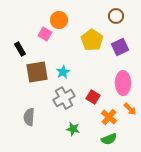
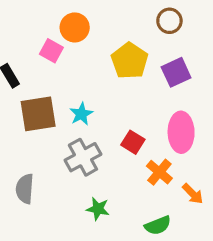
red square: (93, 97) -> (133, 142), moved
orange arrow: (130, 109) -> (193, 194), moved
orange cross: (109, 117) -> (159, 172), moved

